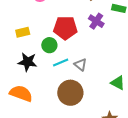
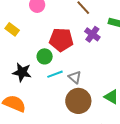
yellow rectangle: (23, 32) -> (12, 29), moved, turned 48
brown circle: (70, 93) -> (78, 101), moved

